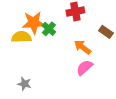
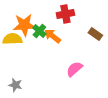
orange arrow: (82, 47) -> (52, 36), moved

